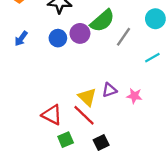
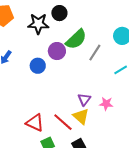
blue circle: (58, 38) -> (38, 66), moved
purple triangle: (109, 90) -> (84, 99), turned -32
yellow triangle: (87, 97) -> (81, 116), moved

